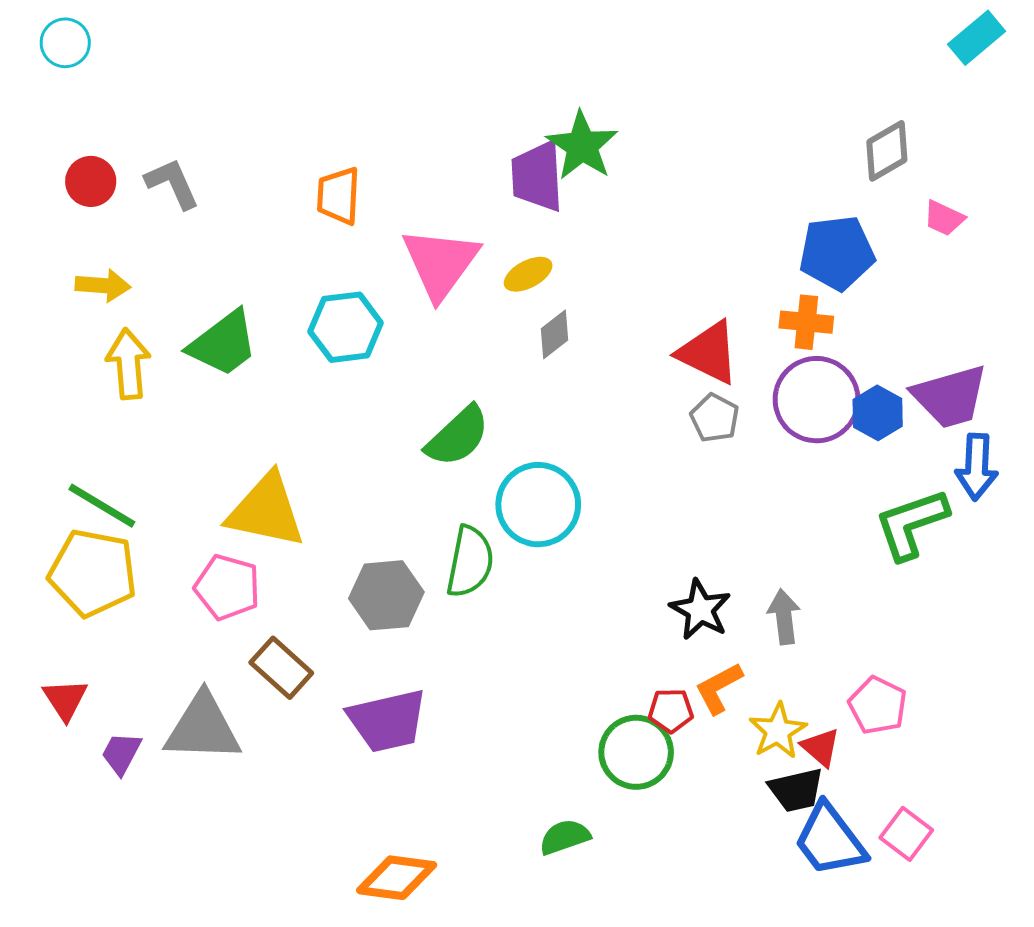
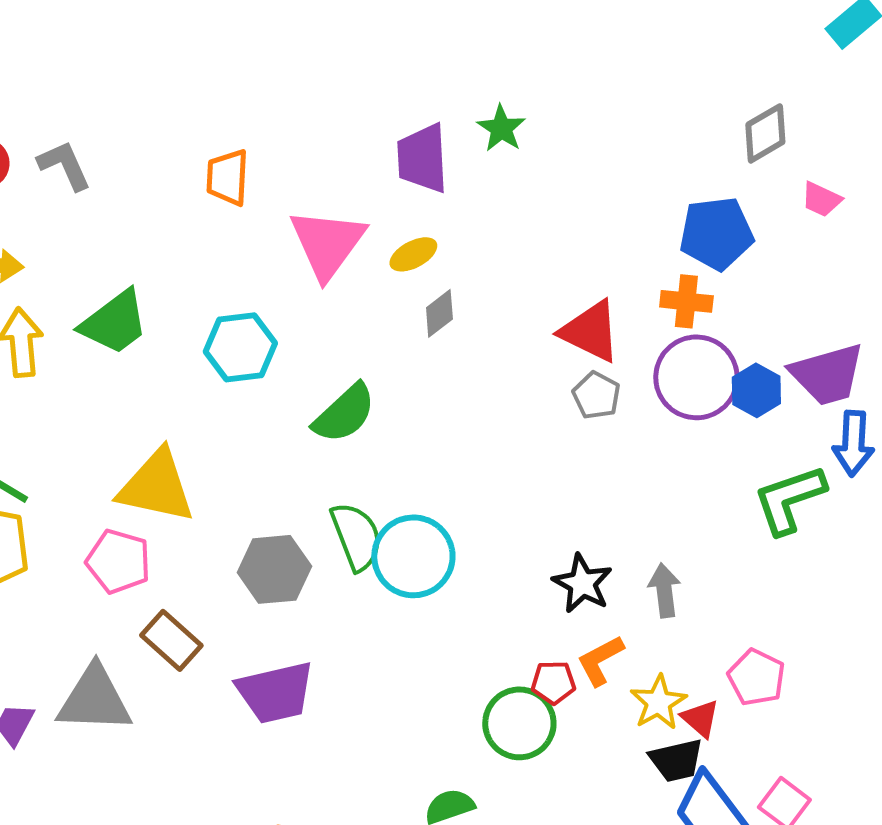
green star: (582, 146) -> (501, 128), moved, size x0.7
cyan hexagon: (346, 327) -> (240, 347), moved
cyan circle: (538, 505) -> (413, 556), moved
green semicircle: (470, 562) -> (356, 536), turned -32

